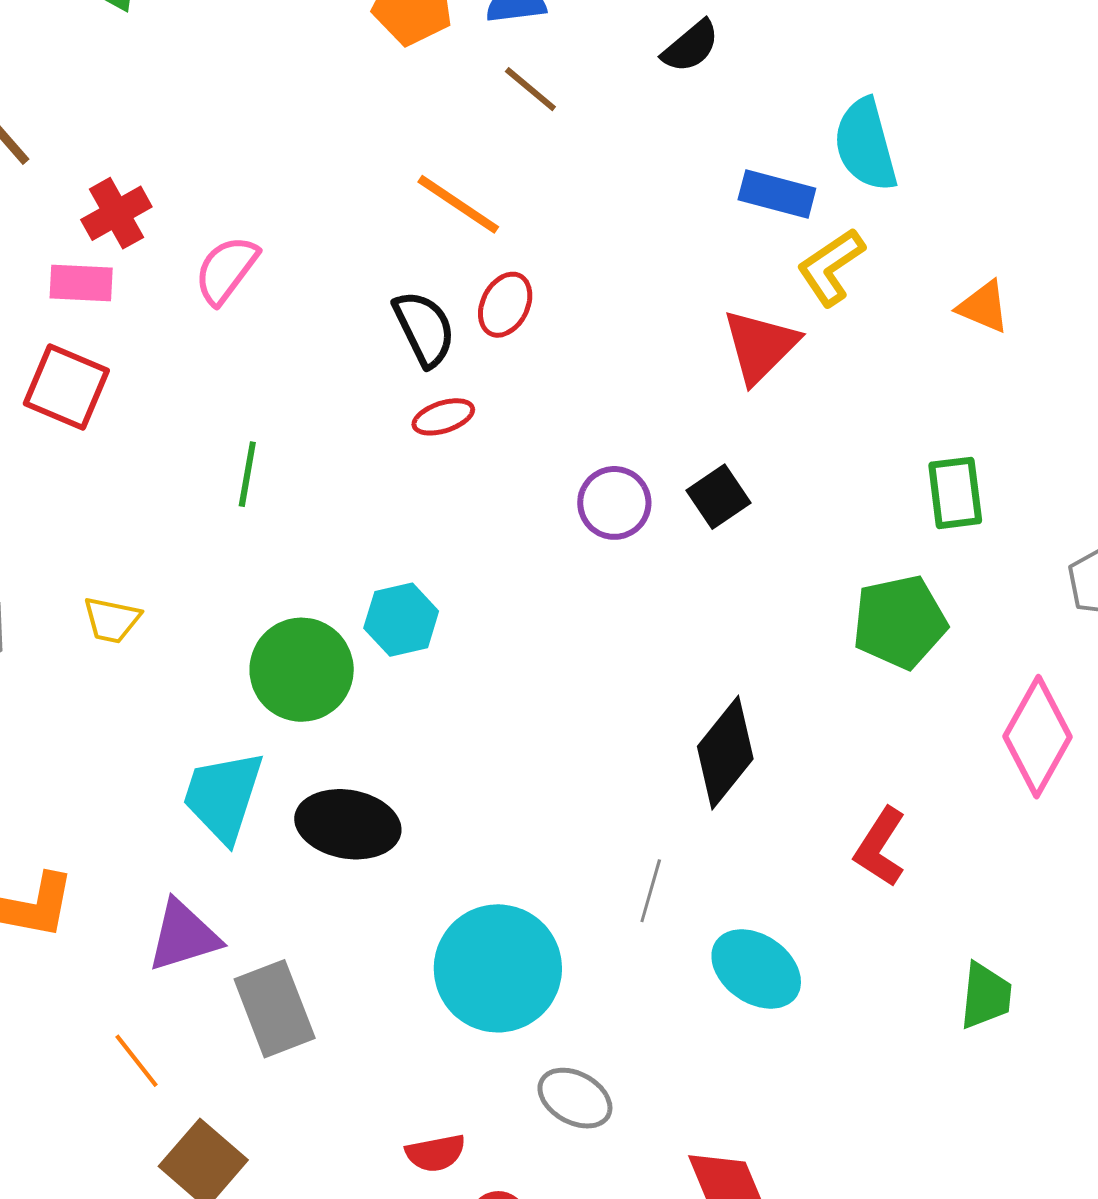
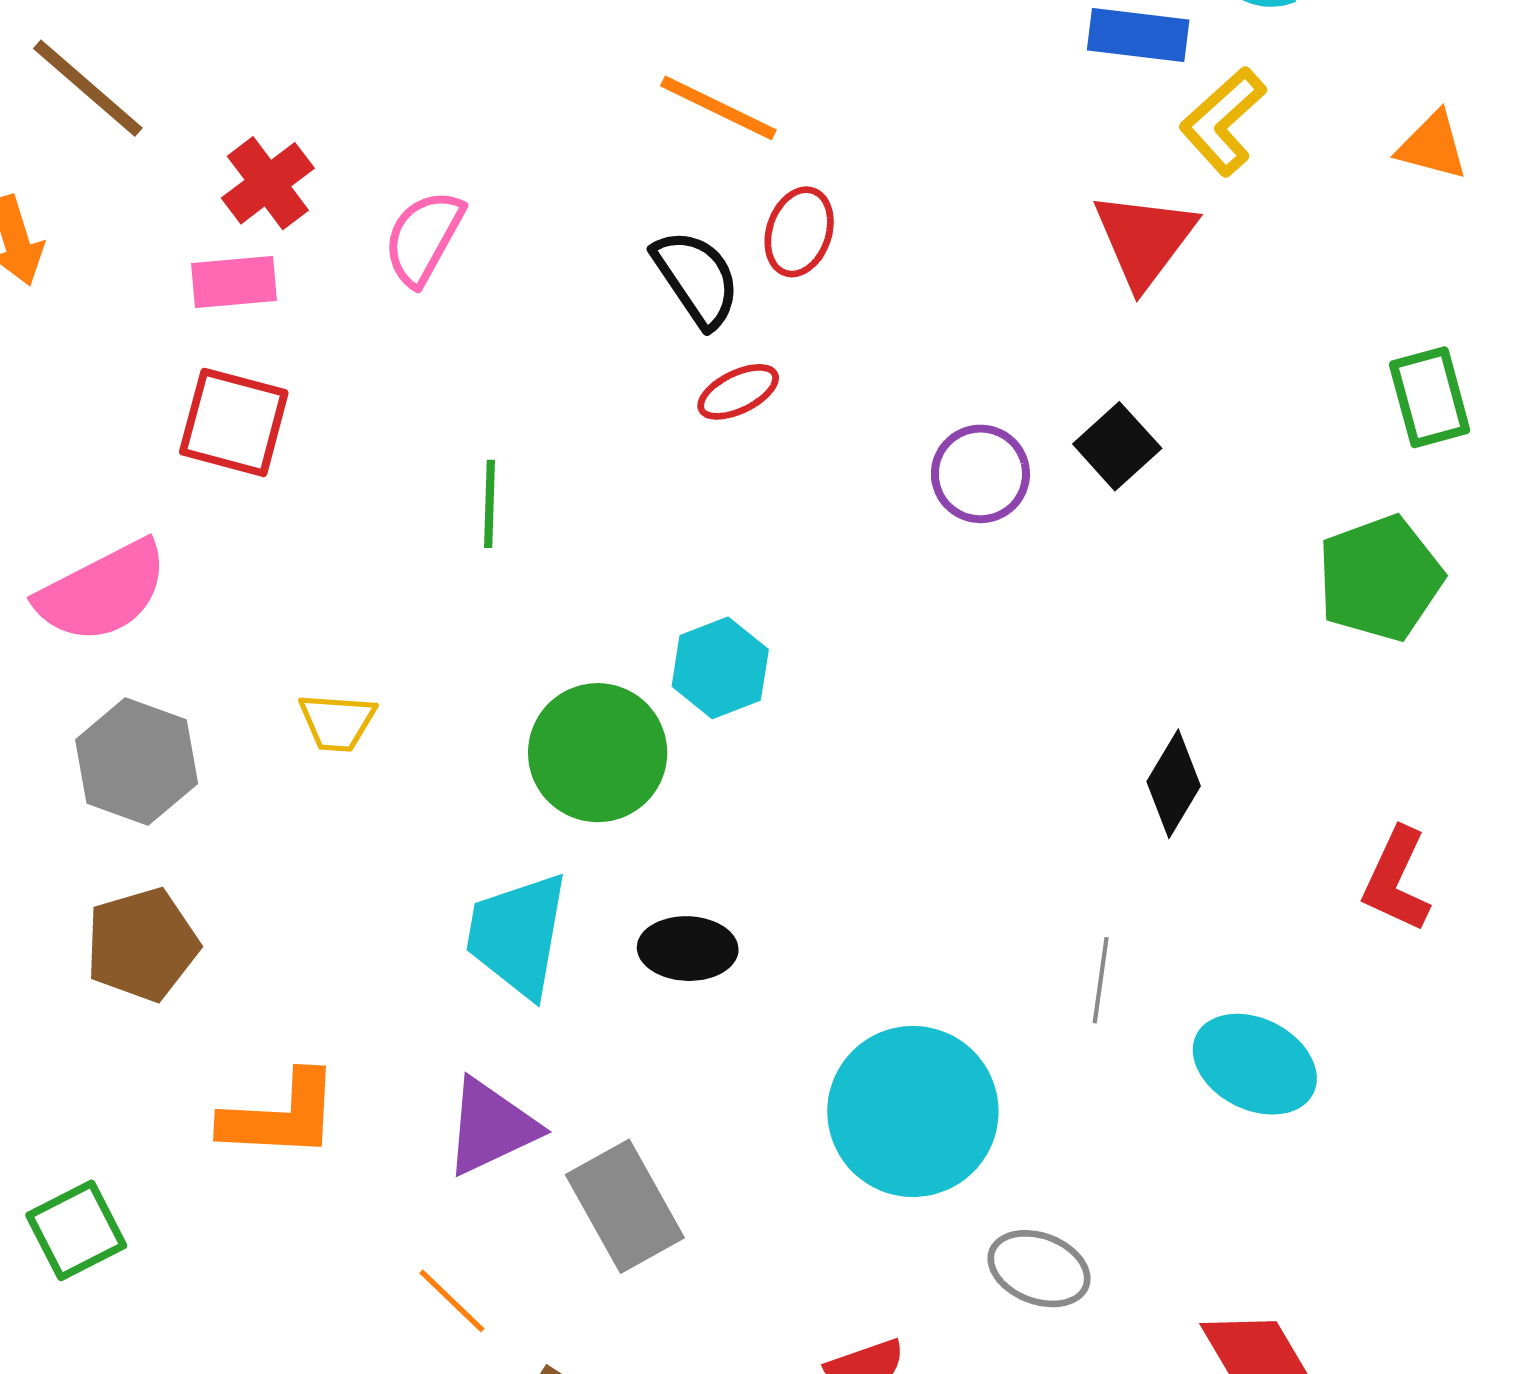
black diamond: (725, 753) -> (1174, 784), size x0.7
black ellipse: (348, 824) -> (688, 949), size x0.7

